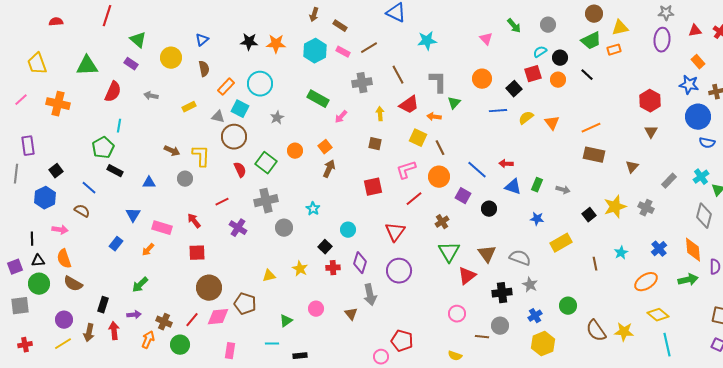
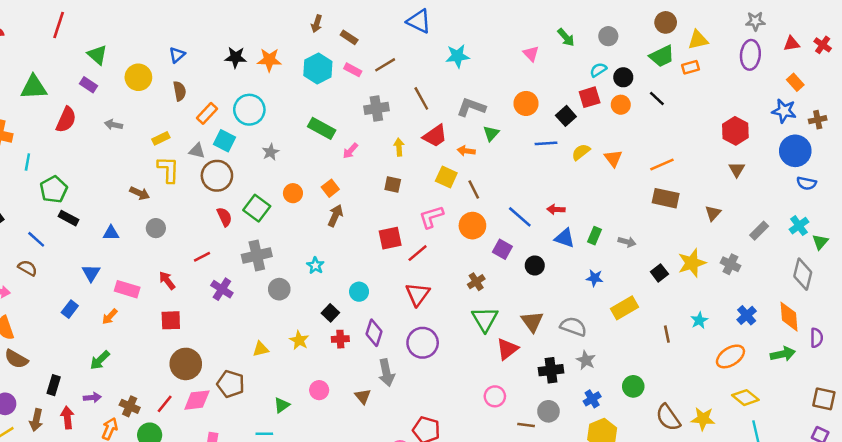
gray L-shape: (438, 82) -> (471, 107), turned -70
cyan line: (119, 126) -> (27, 162), moved
yellow L-shape: (201, 156) -> (168, 170), moved
red line: (414, 199) -> (418, 253), moved

